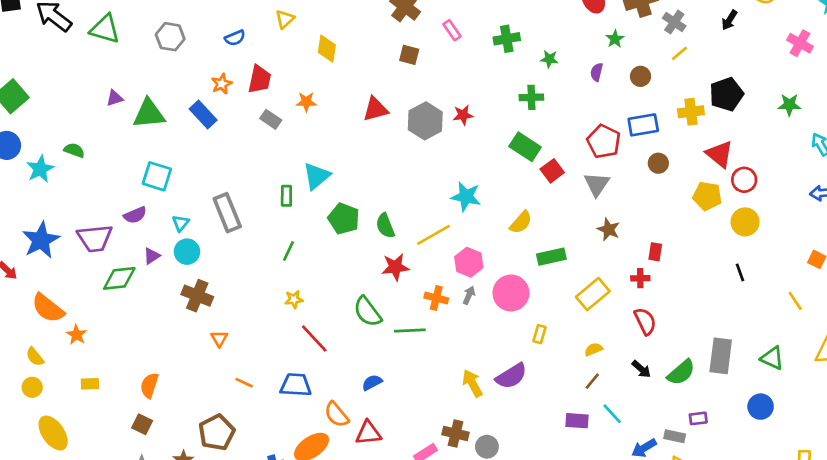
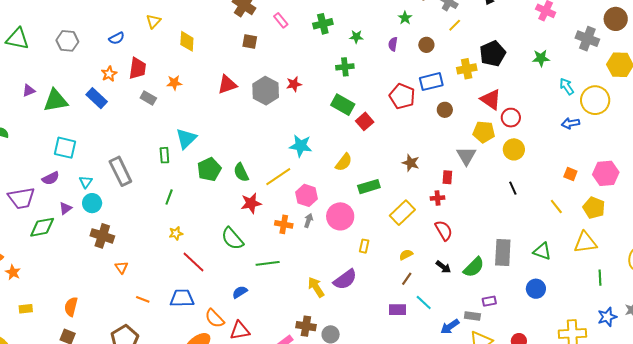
gray triangle: (597, 184) -> (466, 156), moved
green pentagon: (344, 219) -> (209, 169), turned 30
green line: (410, 331) -> (268, 263), moved

